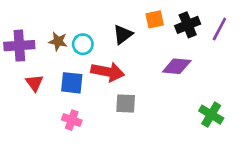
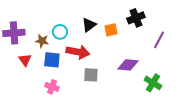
orange square: (155, 19) -> (111, 30), moved
purple line: (219, 29) -> (159, 40), moved
brown star: (58, 41) -> (42, 41), moved
purple diamond: (177, 66) -> (128, 65), moved

